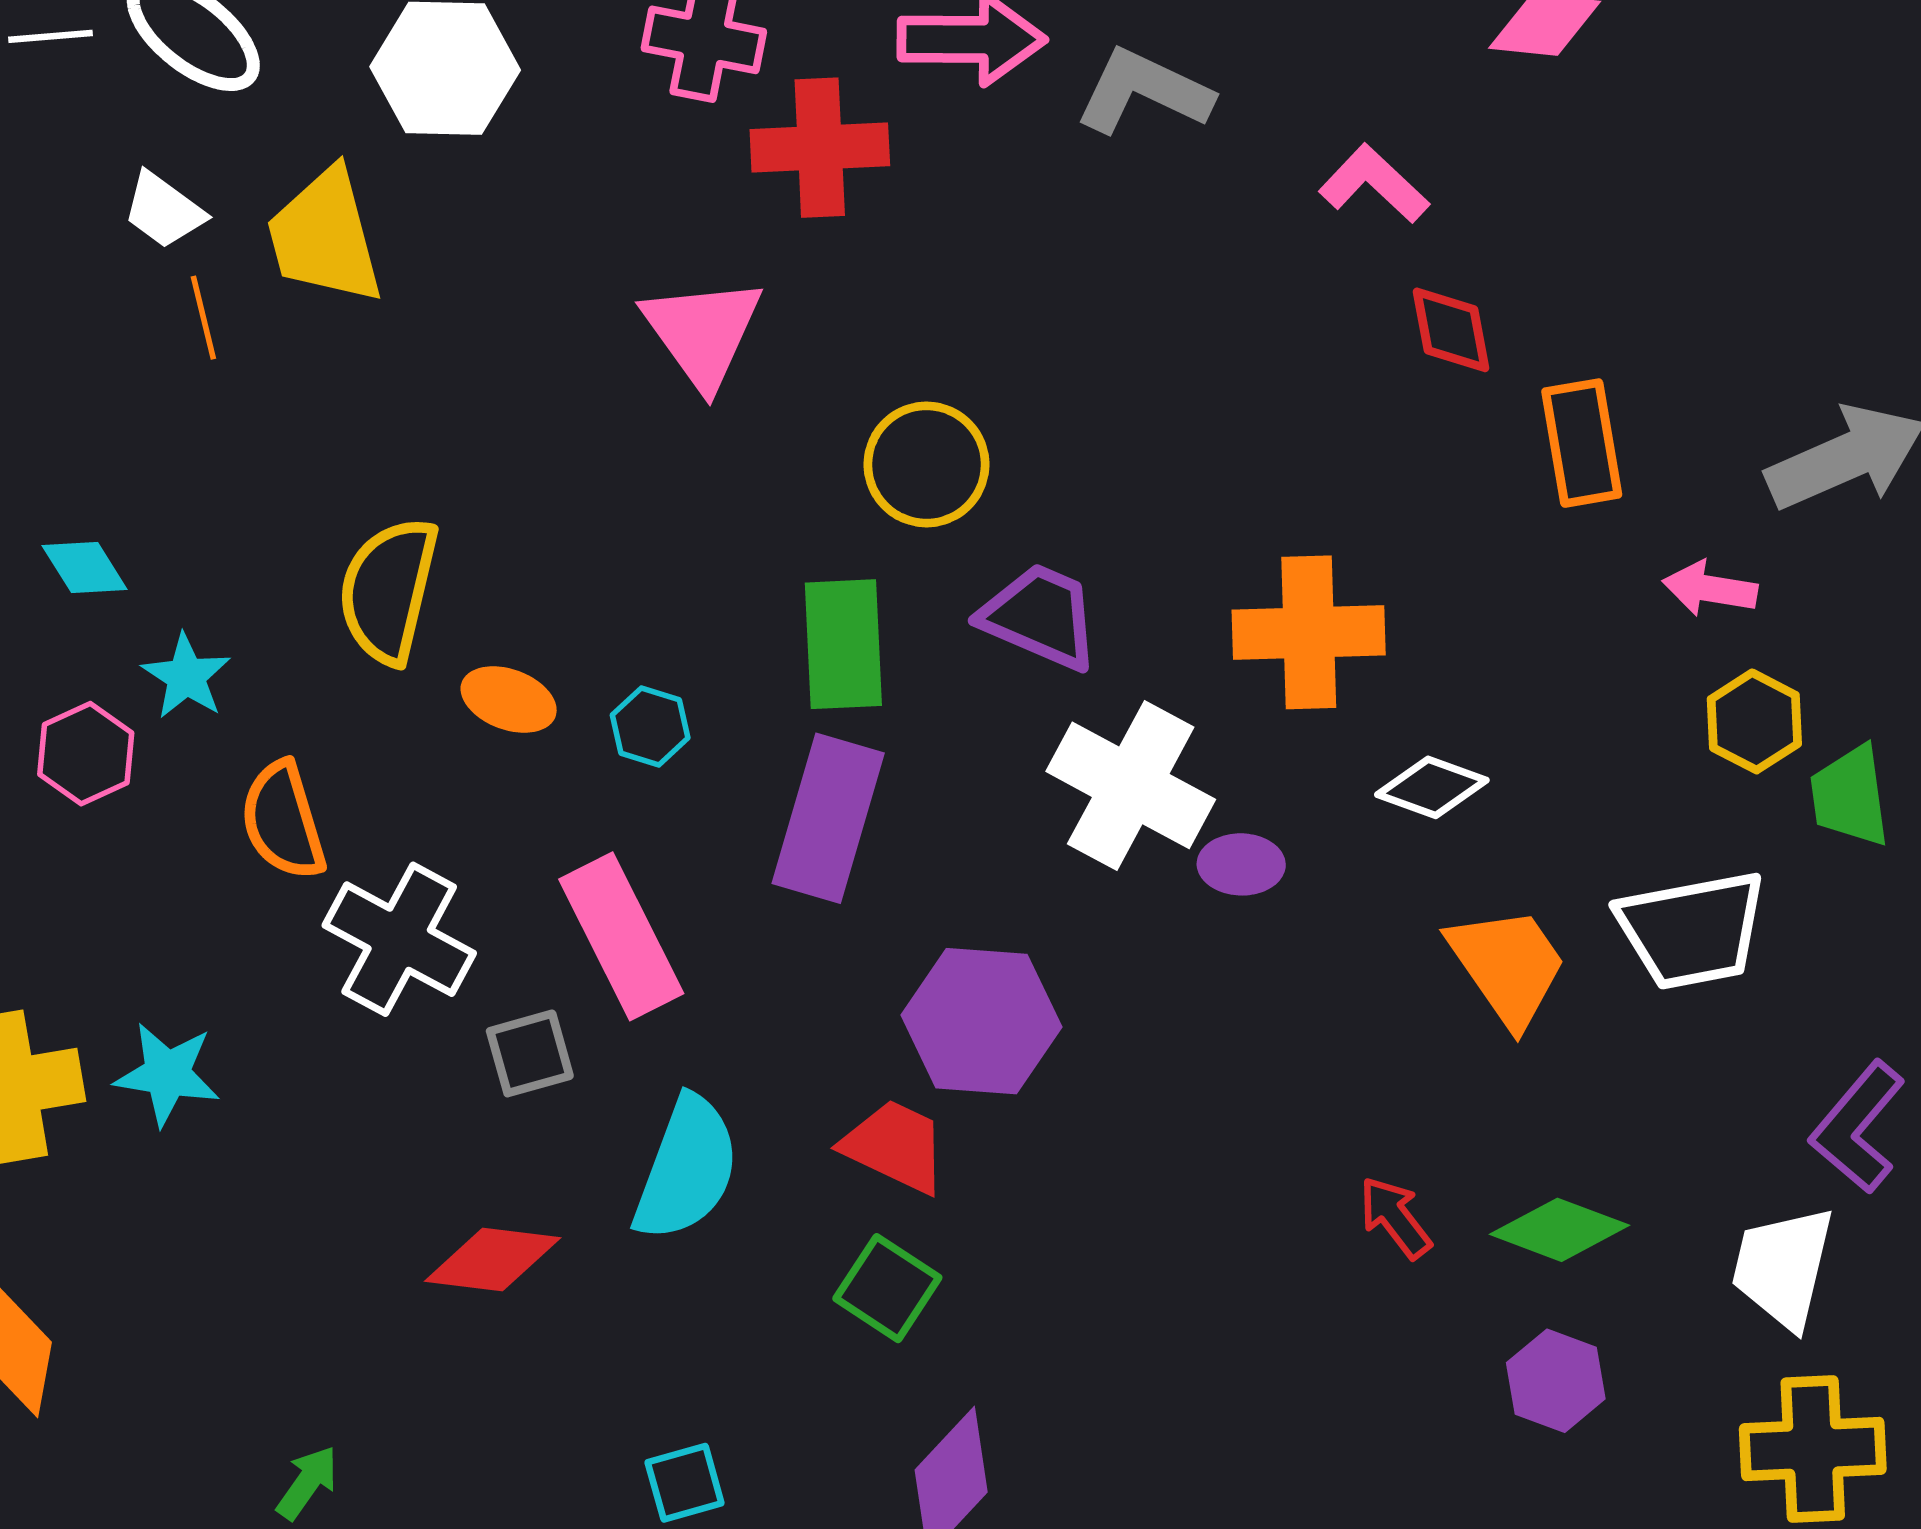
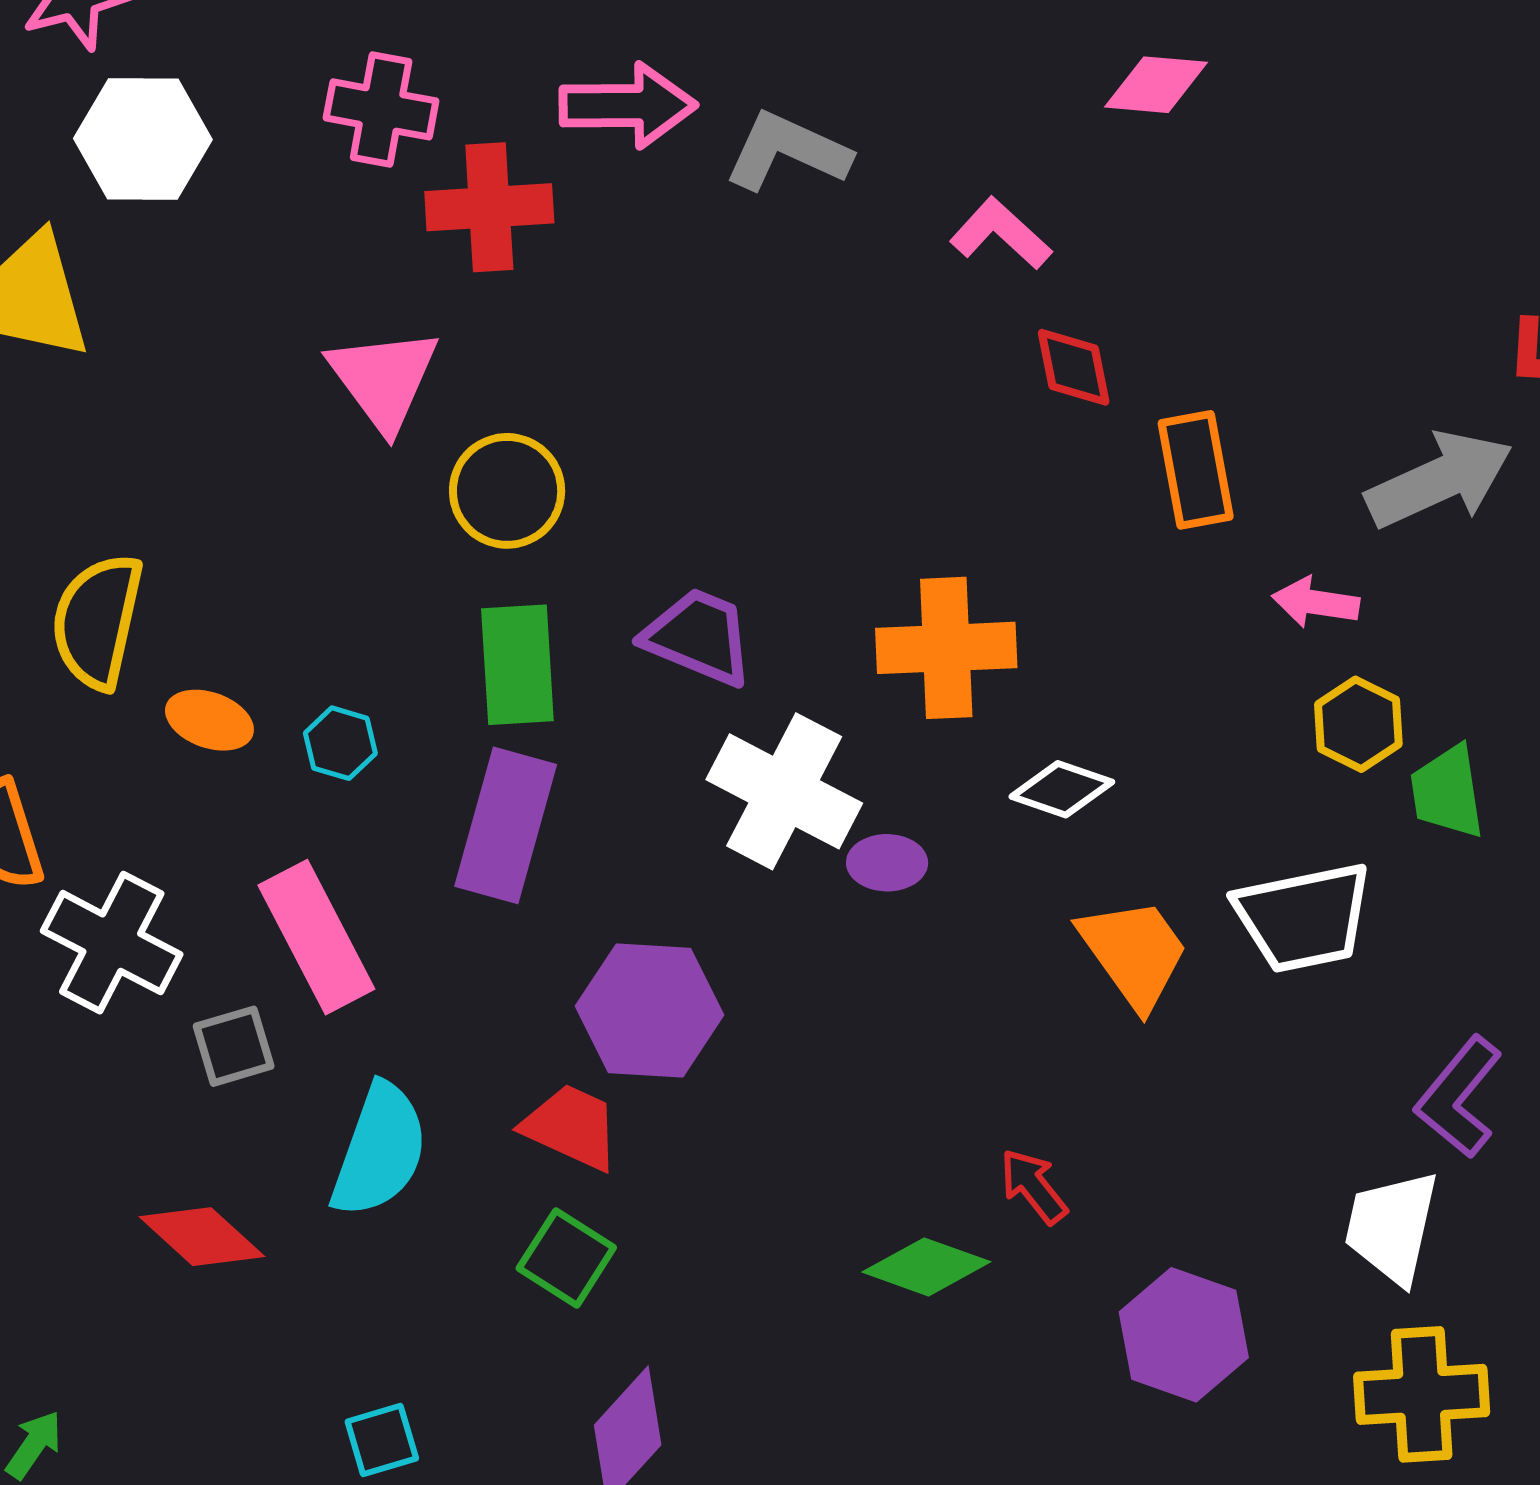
yellow circle: (926, 464) -> (507, 491), moved
green diamond: (1560, 1230) -> (926, 1267), moved
red diamond: (493, 1259) -> (202, 1237), turned 36
purple hexagon: (1556, 1381) -> (1184, 1335), size x1.4

